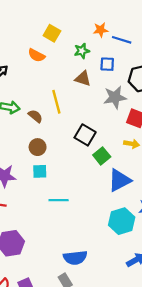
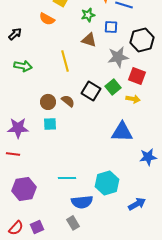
brown semicircle: (35, 116) -> (68, 101), moved
green square: (102, 156) -> (113, 87), moved
blue triangle: (119, 180) -> (122, 132), turned 30
cyan line: (59, 200) -> (67, 178), moved
cyan hexagon: (122, 221) -> (107, 183), moved

